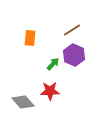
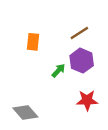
red star: (50, 91) -> (87, 100), moved

